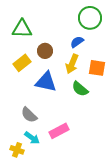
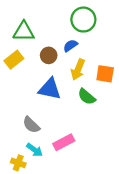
green circle: (90, 18) -> (83, 20), moved
blue semicircle: (77, 42) -> (70, 46), moved
yellow rectangle: (22, 63) -> (14, 60), moved

